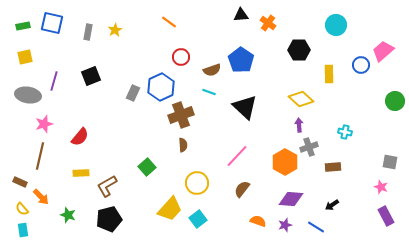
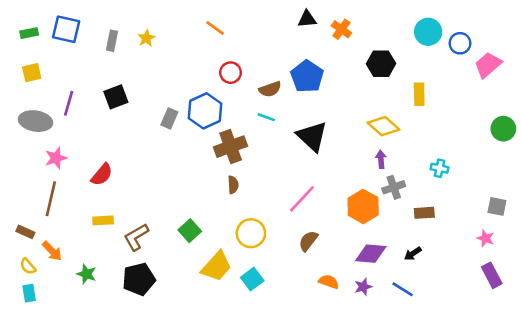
blue circle: (361, 65) -> (460, 43), moved
green square: (147, 167) -> (190, 231), moved
black arrow: (332, 205) -> (413, 254), moved

